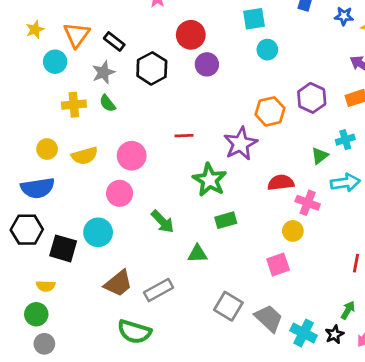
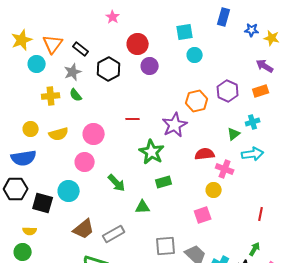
yellow star: (35, 29) -> (22, 40), size x1.5
gray square: (228, 306) -> (166, 246), turned -35

